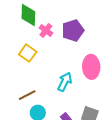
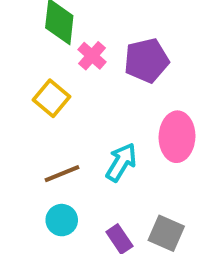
brown line: (27, 95) -> (62, 174), moved

